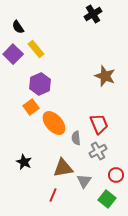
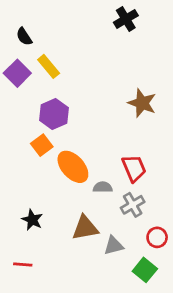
gray semicircle: (76, 138) -> (103, 187), turned 96
gray triangle: (84, 181) -> (114, 246), turned 42
red line: (53, 195) -> (23, 265), moved, turned 72

